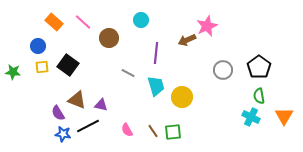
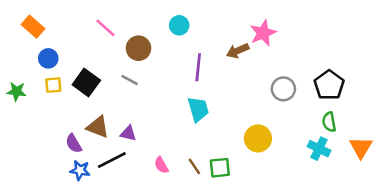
orange rectangle: (54, 22) -> (33, 27), moved
gray line: (128, 73) -> (130, 80), moved
yellow circle: (182, 97) -> (258, 138), moved

